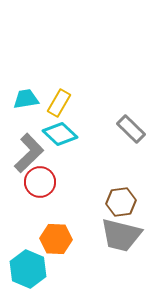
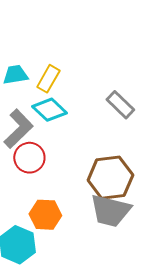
brown hexagon: (121, 202) -> (110, 178), size x1.5

